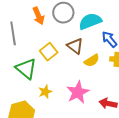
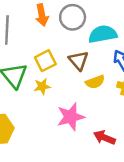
yellow star: (45, 92) -> (42, 86), moved

